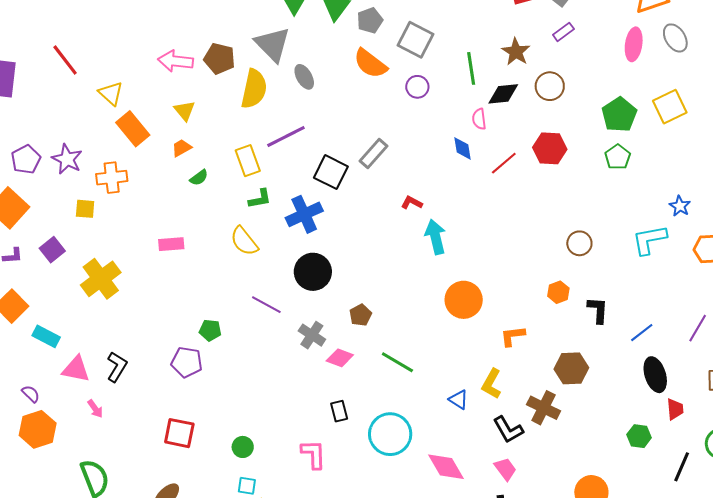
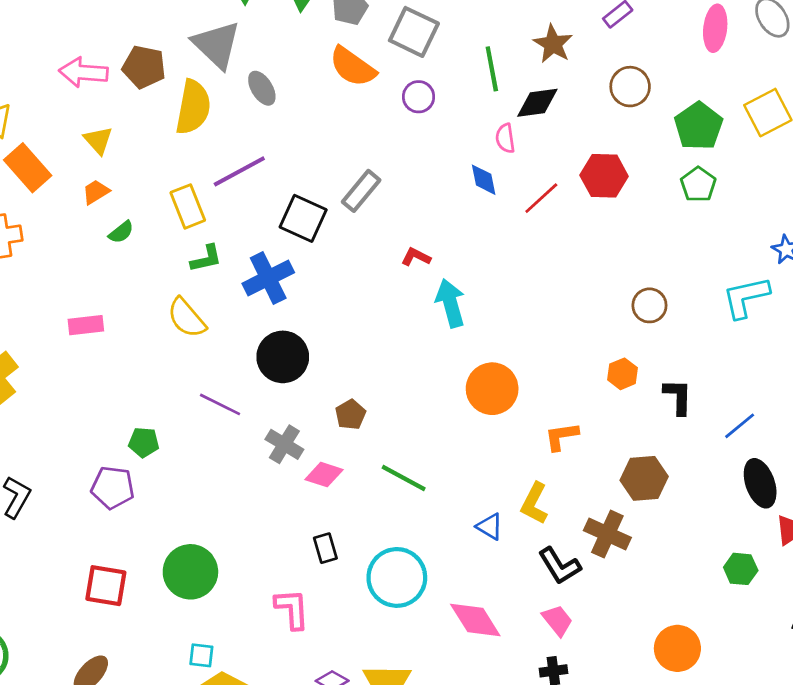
brown circle: (550, 86) -> (630, 87), moved
green circle: (243, 447) -> (190, 572), moved, size x1.8

